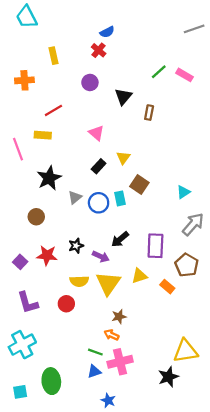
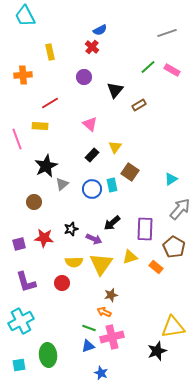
gray line: (194, 29) -> (167, 33), moved
brown rectangle: (149, 113) -> (139, 105), turned 48
gray triangle: (75, 197) -> (62, 184), moved
purple square: (20, 262) -> (19, 244), turned 32

